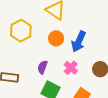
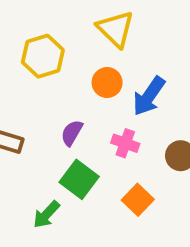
pink cross: (71, 68) -> (125, 143), turned -32

